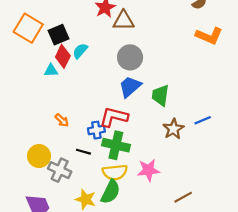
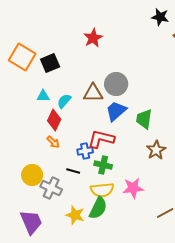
brown triangle: (124, 21) -> (93, 93), moved
cyan semicircle: (80, 51) -> (64, 101), moved
red diamond: (63, 56) -> (54, 120), moved
green cross: (116, 145) -> (103, 165), size x0.7

